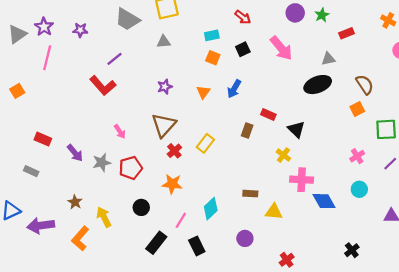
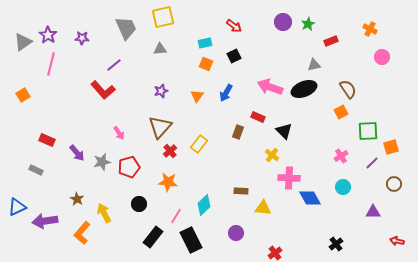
gray trapezoid: (127, 19) -> (126, 28), turned -145
pink arrow: (281, 48) -> (270, 87), moved, turned 150
black rectangle: (197, 246) -> (191, 240), size x1.4

